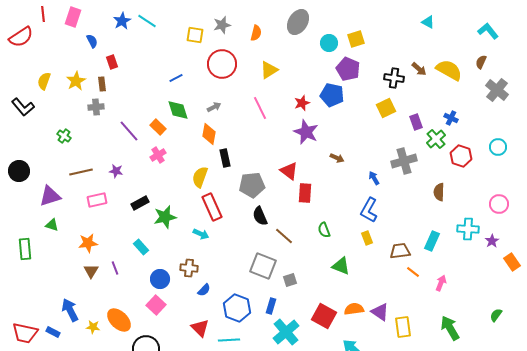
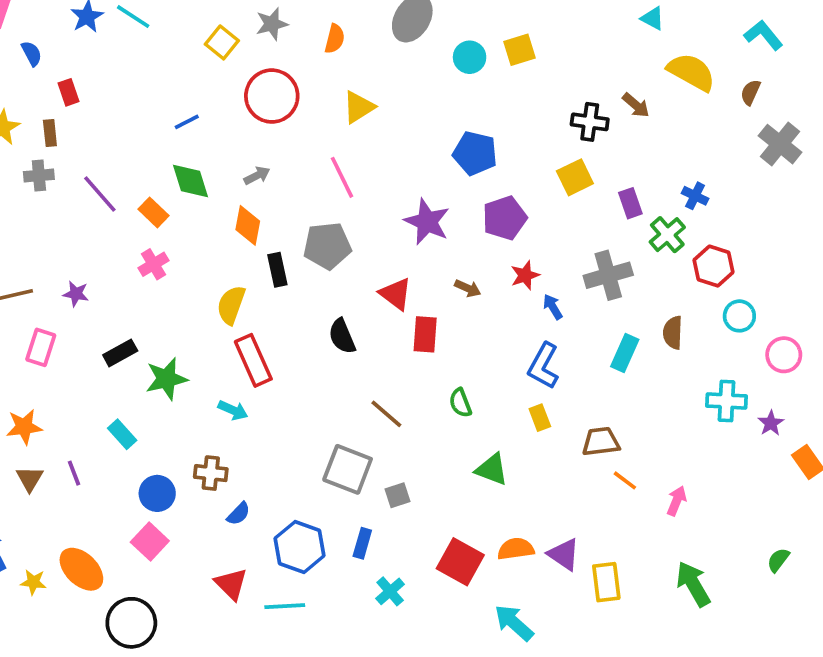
yellow square: (195, 35) -> (222, 42), turned 30
purple pentagon: (348, 69) -> (505, 218), moved, turned 30
yellow semicircle: (449, 70) -> (691, 72), moved
red star: (302, 103) -> (525, 275), moved
purple line: (129, 131) -> (100, 194), moved
cyan circle: (498, 147) -> (739, 316), moved
brown arrow: (337, 158) -> (468, 288), moved
gray pentagon: (252, 185) -> (327, 246), moved
pink rectangle: (97, 200) -> (41, 347), turned -60
black semicircle: (260, 216) -> (342, 336), moved
cyan rectangle: (432, 241) -> (625, 353), moved
cyan cross: (286, 332) -> (390, 591), size x0.6

